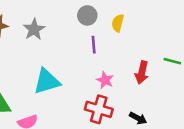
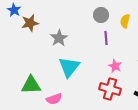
gray star: (34, 29) -> (59, 38), moved
cyan triangle: (47, 81) -> (69, 67), turned -35

